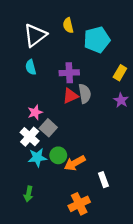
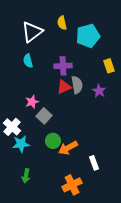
yellow rectangle: (120, 73) -> (109, 66), turned -48
purple star: (121, 100) -> (99, 91), moved
white cross: (30, 137) -> (12, 127), moved
cyan star: (37, 158) -> (21, 144), moved

